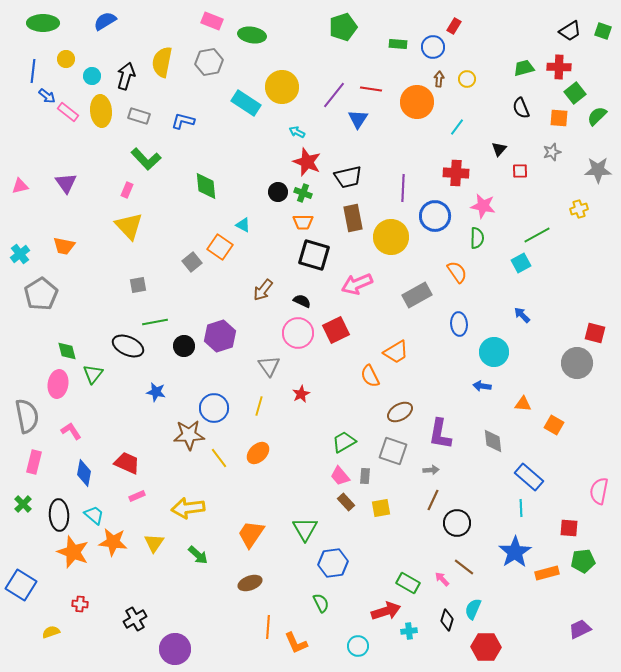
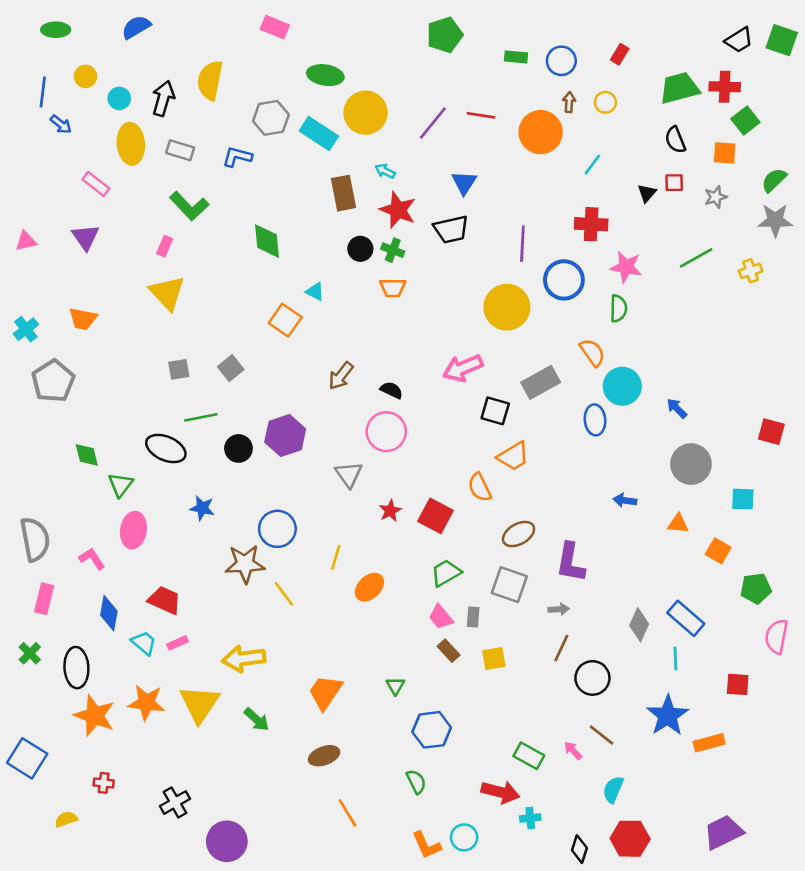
green ellipse: (43, 23) -> (56, 30), size x0.7
red rectangle: (454, 26) -> (620, 54), moved
green square: (603, 31) -> (782, 40), size x1.4
green ellipse: (252, 35) -> (325, 75), moved
gray hexagon: (209, 62) -> (271, 118), moved
green trapezoid: (524, 68) -> (679, 88), size x1.5
pink rectangle: (68, 112) -> (96, 184), moved
green semicircle: (597, 116) -> (774, 180), moved
blue triangle: (358, 119) -> (464, 183), moved
red square: (520, 171) -> (674, 183), moved
brown rectangle: (353, 218) -> (344, 193), moved
green line: (537, 235) -> (696, 258), moved
black square: (314, 255) -> (495, 411), moved, size x0.7
gray square: (192, 262) -> (231, 368), moved
cyan square: (521, 263) -> (743, 499), moved, turned 30
red square: (336, 330) -> (436, 516), moved, turned -36
cyan circle: (494, 352) -> (622, 386), moved
gray circle: (577, 363) -> (691, 464), moved
pink ellipse: (58, 384) -> (133, 530), moved
yellow line: (259, 406) -> (336, 557), moved
gray diamond: (493, 441) -> (639, 625), moved, turned 30
orange ellipse: (258, 453) -> (369, 587), moved
cyan trapezoid: (94, 515) -> (144, 643), moved
green triangle: (305, 529) -> (395, 686), size x0.6
yellow triangle: (154, 543) -> (200, 704), size x1.6
green pentagon: (583, 561) -> (756, 588), moved
red arrow: (386, 611) -> (500, 792), turned 32
black diamond: (447, 620) -> (579, 849), moved
orange line: (268, 627) -> (347, 813), turned -35
purple trapezoid: (580, 629) -> (723, 832), moved, size x1.4
orange L-shape: (296, 643) -> (426, 845), moved

